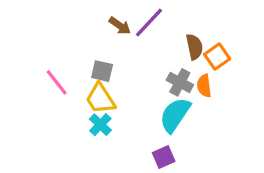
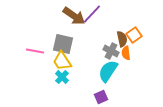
brown arrow: (120, 26) -> (74, 16), size x1.6
brown semicircle: (194, 47) -> (122, 39), moved
gray square: (102, 71) -> (63, 44), size x1.5
pink line: (57, 82) -> (35, 51), turned -42

